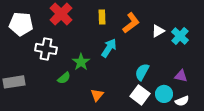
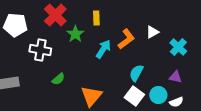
orange L-shape: (131, 23) -> (126, 39), moved
cyan cross: (180, 36) -> (178, 47), moved
green star: (81, 62) -> (75, 34), moved
orange triangle: (97, 95) -> (91, 96), size x1.6

